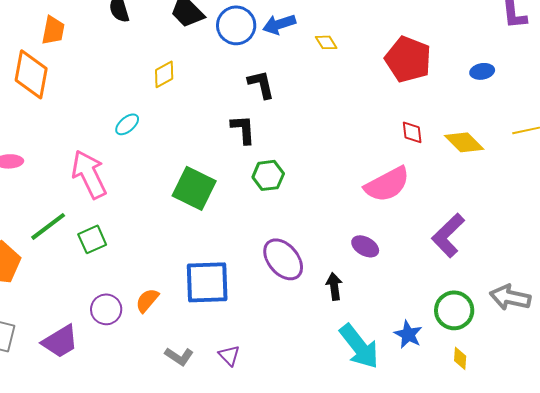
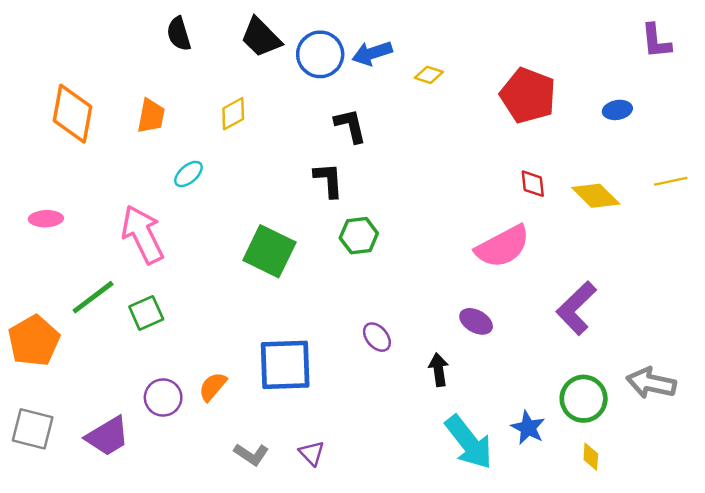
orange trapezoid: (53, 30) -> (151, 116), moved
yellow diamond: (326, 42) -> (429, 75), turned -40
purple ellipse: (283, 259) -> (377, 337), size x0.6

